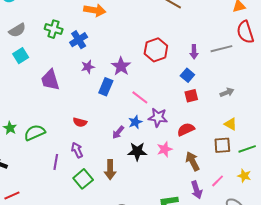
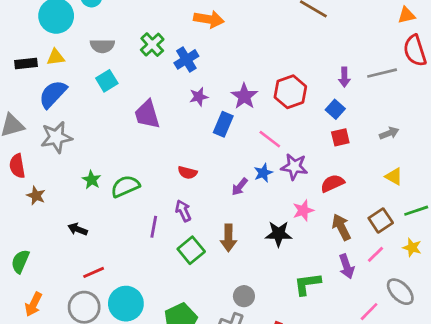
green cross: (54, 29) -> (152, 45), turned 30
gray semicircle: (17, 30) -> (102, 46), turned 30
red hexagon: (156, 50) -> (290, 92), moved
brown square: (222, 145) -> (381, 220), moved, turned -30
black star: (137, 151) -> (279, 234), moved

